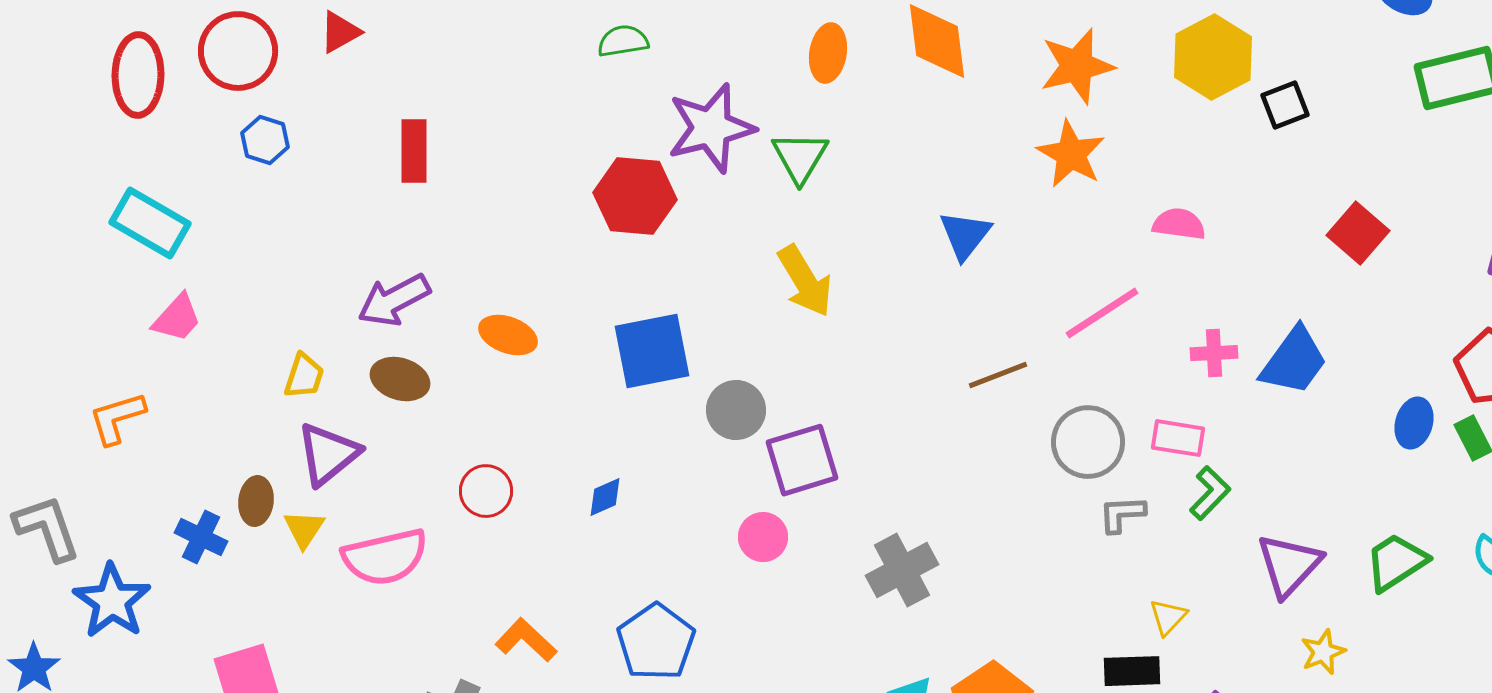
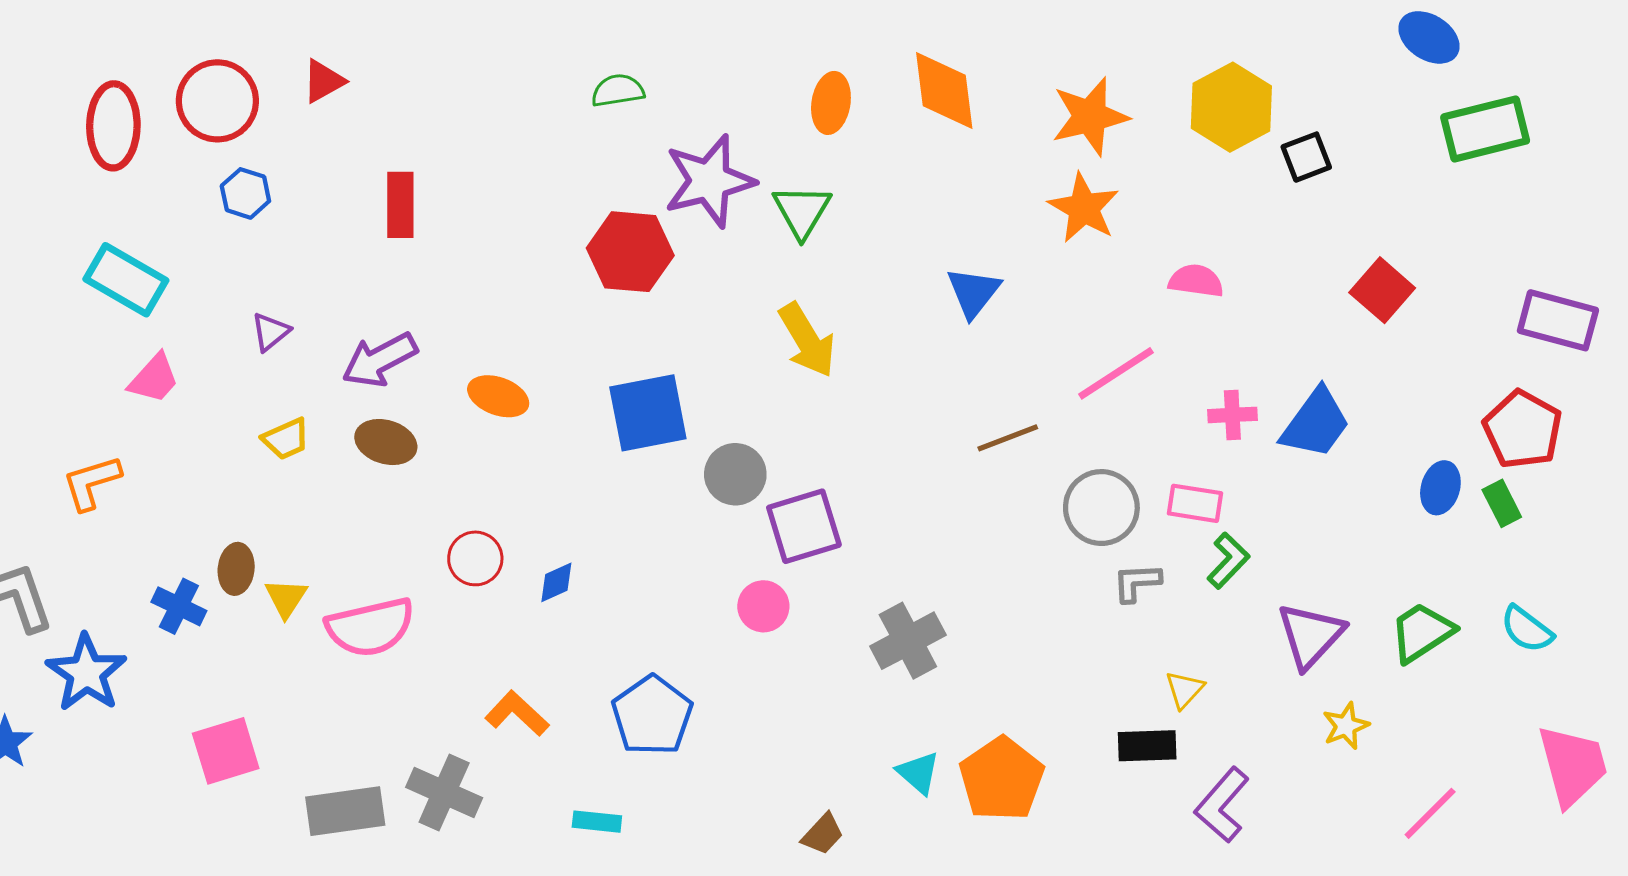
yellow trapezoid: (304, 376) -> (286, 439), turned 48
purple triangle: (328, 454) -> (270, 332), moved, size x0.6
blue diamond: (605, 497) -> (556, 582), moved

